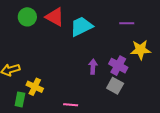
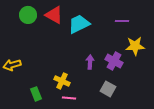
gray square: (115, 86) -> (108, 89), moved
yellow cross: (35, 87) -> (62, 81), moved
green rectangle: (20, 99) -> (36, 94), moved, turned -32

